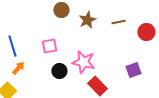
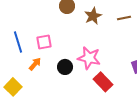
pink square: (49, 46) -> (44, 42), moved
orange arrow: (18, 68) -> (35, 64), moved

